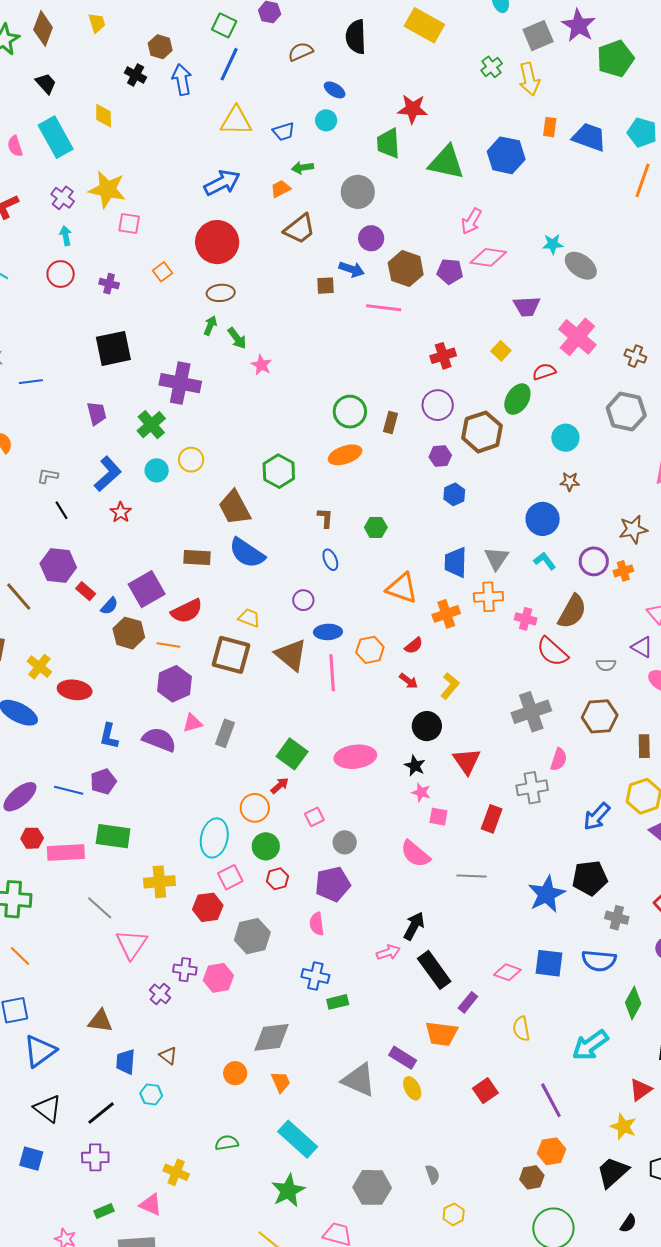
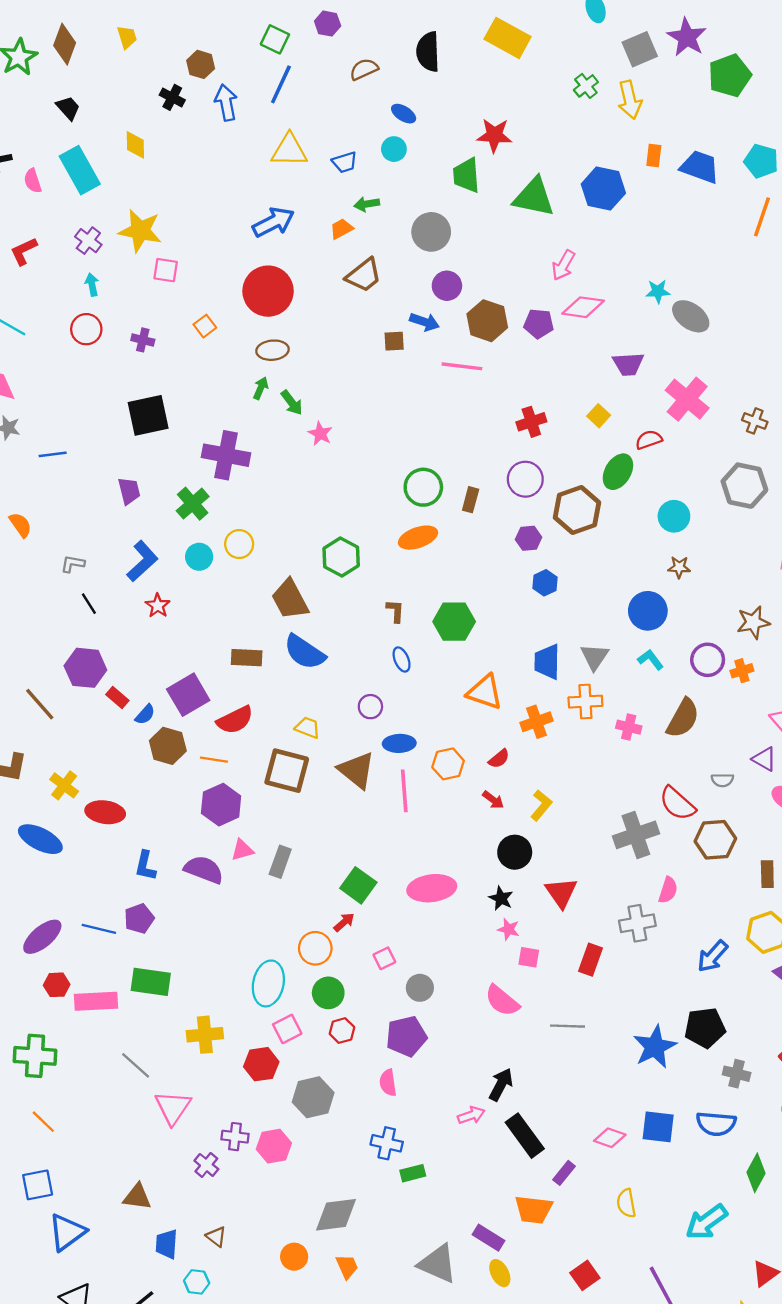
green hexagon: (376, 527) -> (454, 622), size x1.6
red semicircle: (552, 652) -> (677, 804), moved

